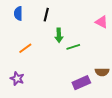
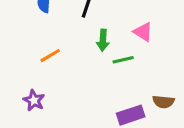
pink triangle: (102, 22) -> (143, 32), moved

